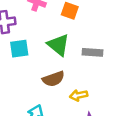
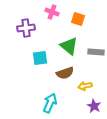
cyan square: (19, 49) -> (40, 58), moved

